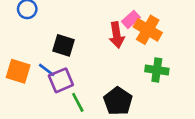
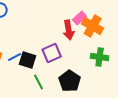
black square: (64, 45) -> (28, 60), moved
blue line: (47, 70) -> (15, 57), turned -64
purple square: (61, 80) -> (52, 53), moved

